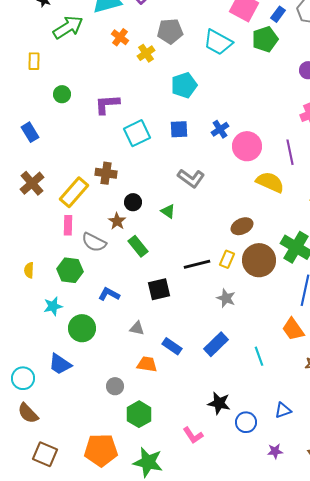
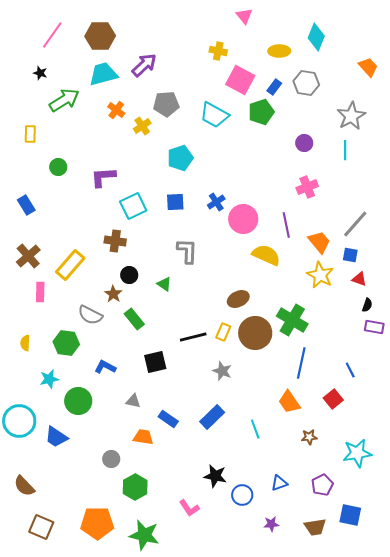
brown cross: (106, 173) -> (115, 241), moved
gray L-shape: (191, 178) -> (187, 251), turned -124
pink rectangle: (68, 225) -> (40, 292), moved
cyan circle: (23, 378) -> (19, 421), moved, size x1.4

